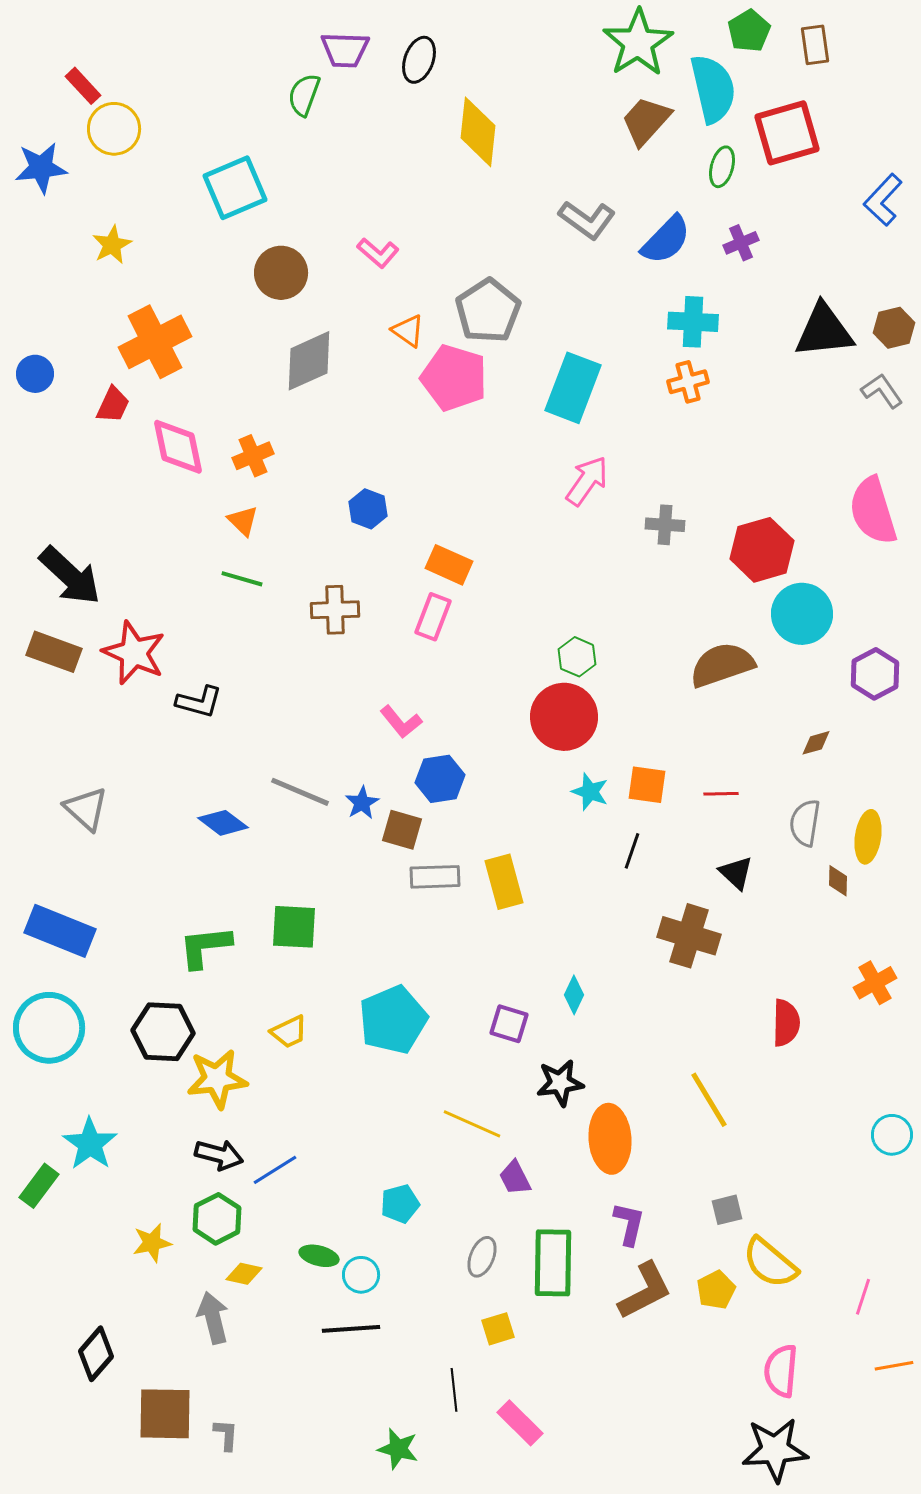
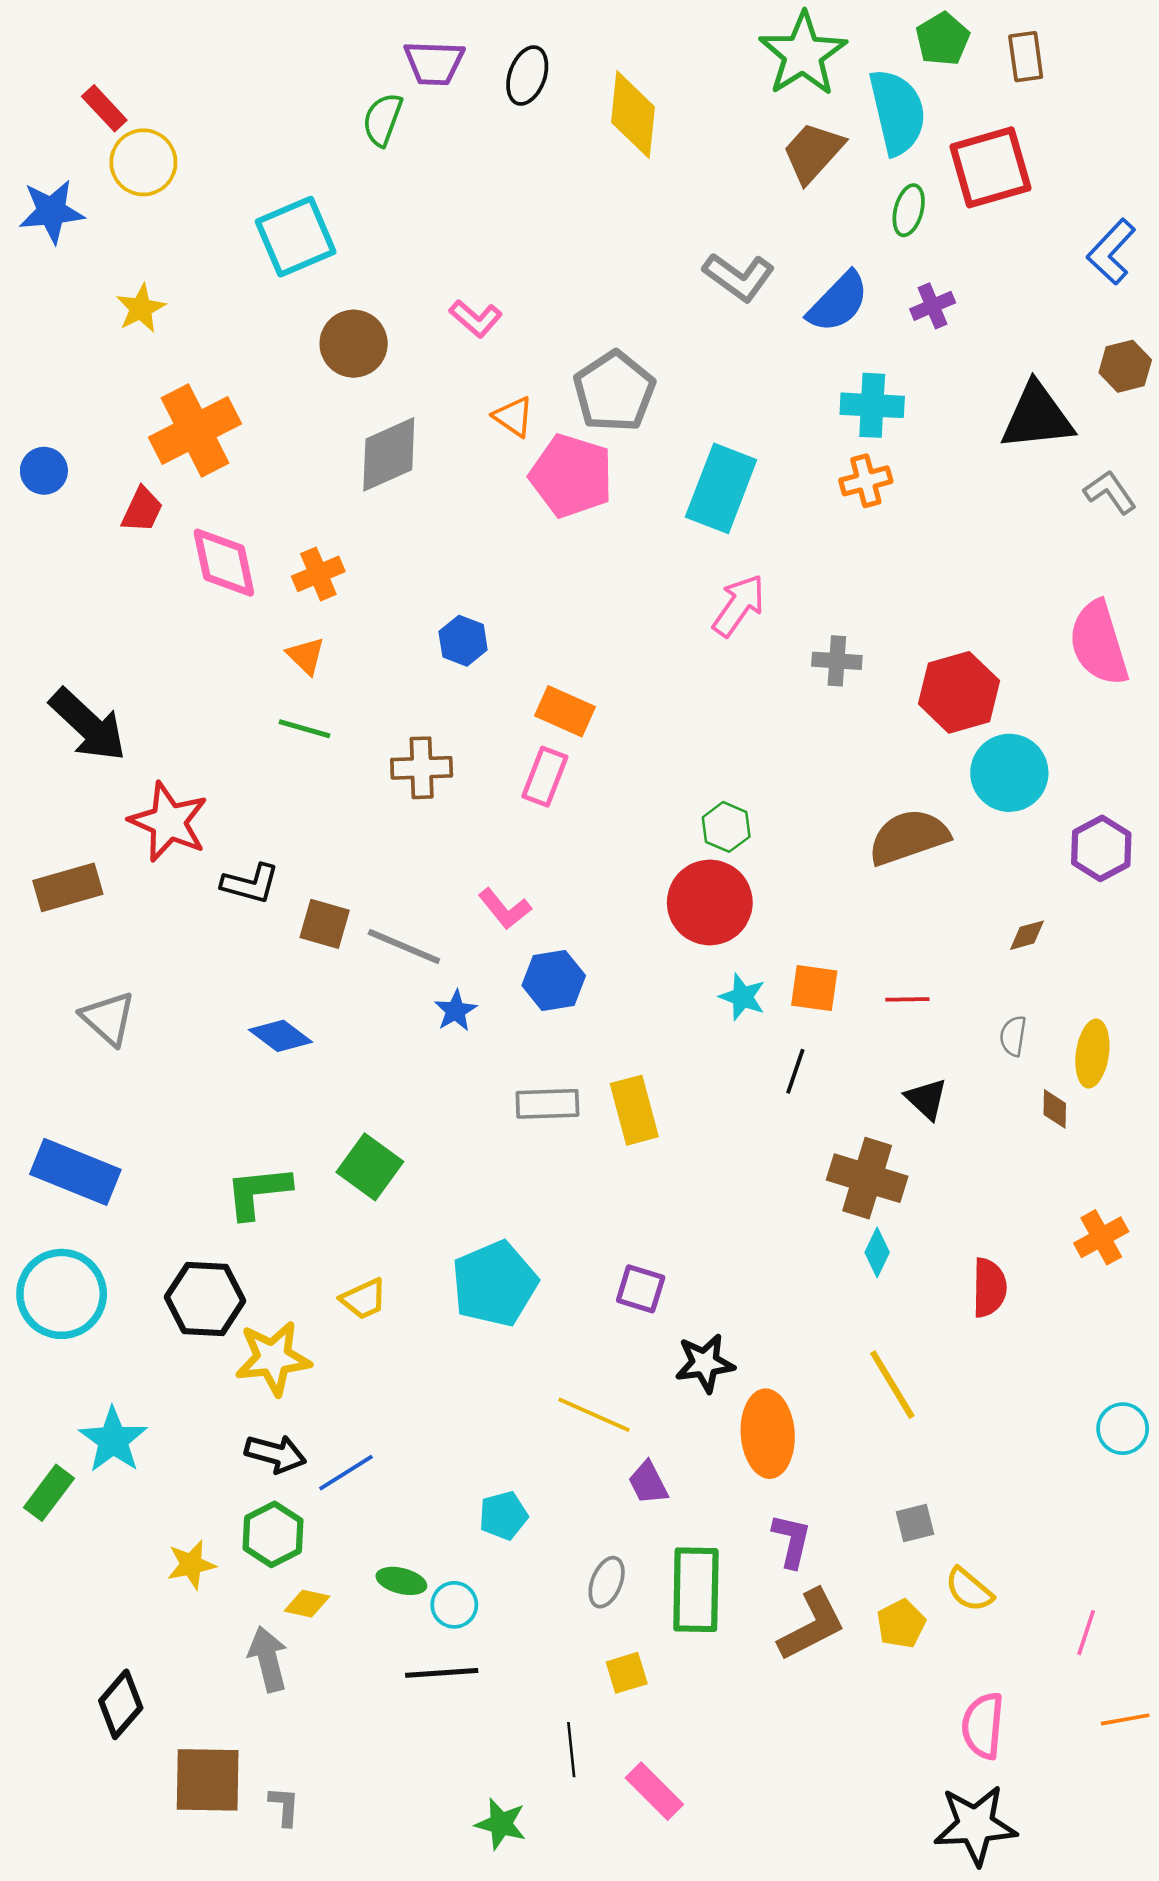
yellow diamond: (478, 132) -> (633, 115), moved
brown hexagon: (894, 328) -> (1125, 366), moved
brown rectangle: (54, 652) -> (68, 887), moved, turned -36
gray line: (300, 792) -> (404, 947), moved
gray semicircle: (805, 823) -> (1013, 1036), size x0.7
brown square: (402, 830) -> (325, 924), moved
green square: (294, 927) -> (370, 1167), turned 33
cyan diamond: (574, 995) -> (877, 1252), moved
yellow semicircle: (770, 1263) -> (969, 1590), size x0.7

